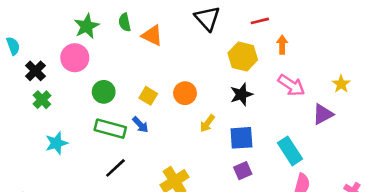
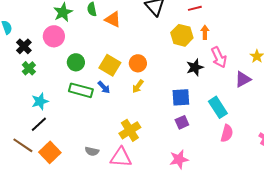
orange arrow: (282, 45) -> (205, 32), moved
pink arrow: (291, 85) -> (219, 57), turned 30
black star: (241, 94) -> (195, 67), moved
yellow square: (148, 96) -> (110, 65), size x1.5
yellow arrow: (207, 123) -> (138, 86), moved
black line: (115, 168) -> (39, 124), moved

